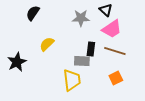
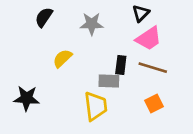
black triangle: (106, 10) -> (141, 13), turned 32
gray star: (81, 18) -> (92, 24), moved
black star: (17, 62) -> (27, 98), moved, turned 30

